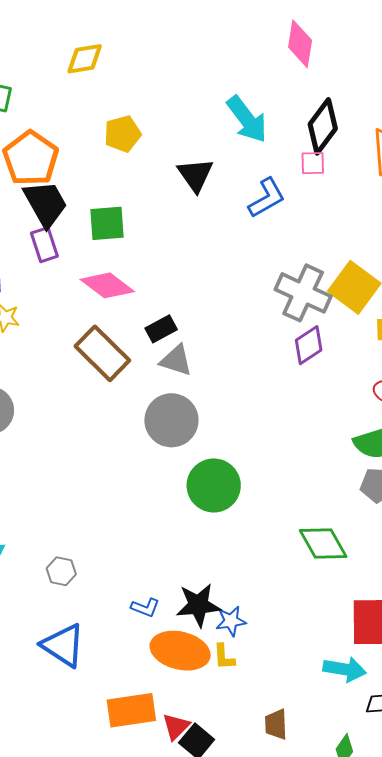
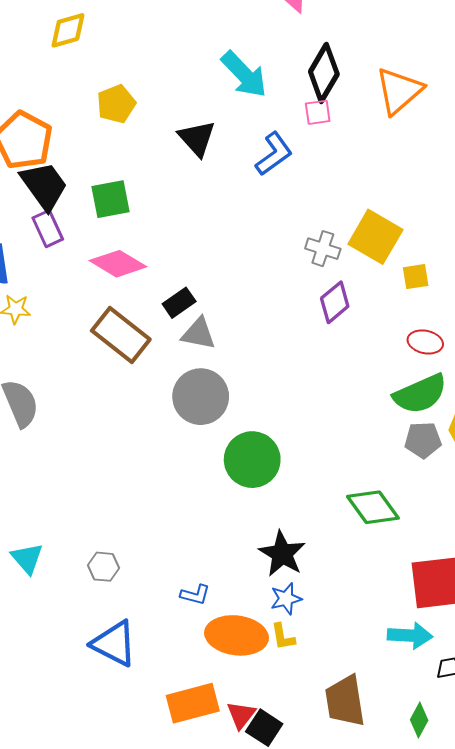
gray cross: (303, 293) -> (323, 249), size x0.6
black star: (198, 605) -> (282, 554), moved, turned -30
brown trapezoid: (276, 724) -> (345, 701), size x1.6

